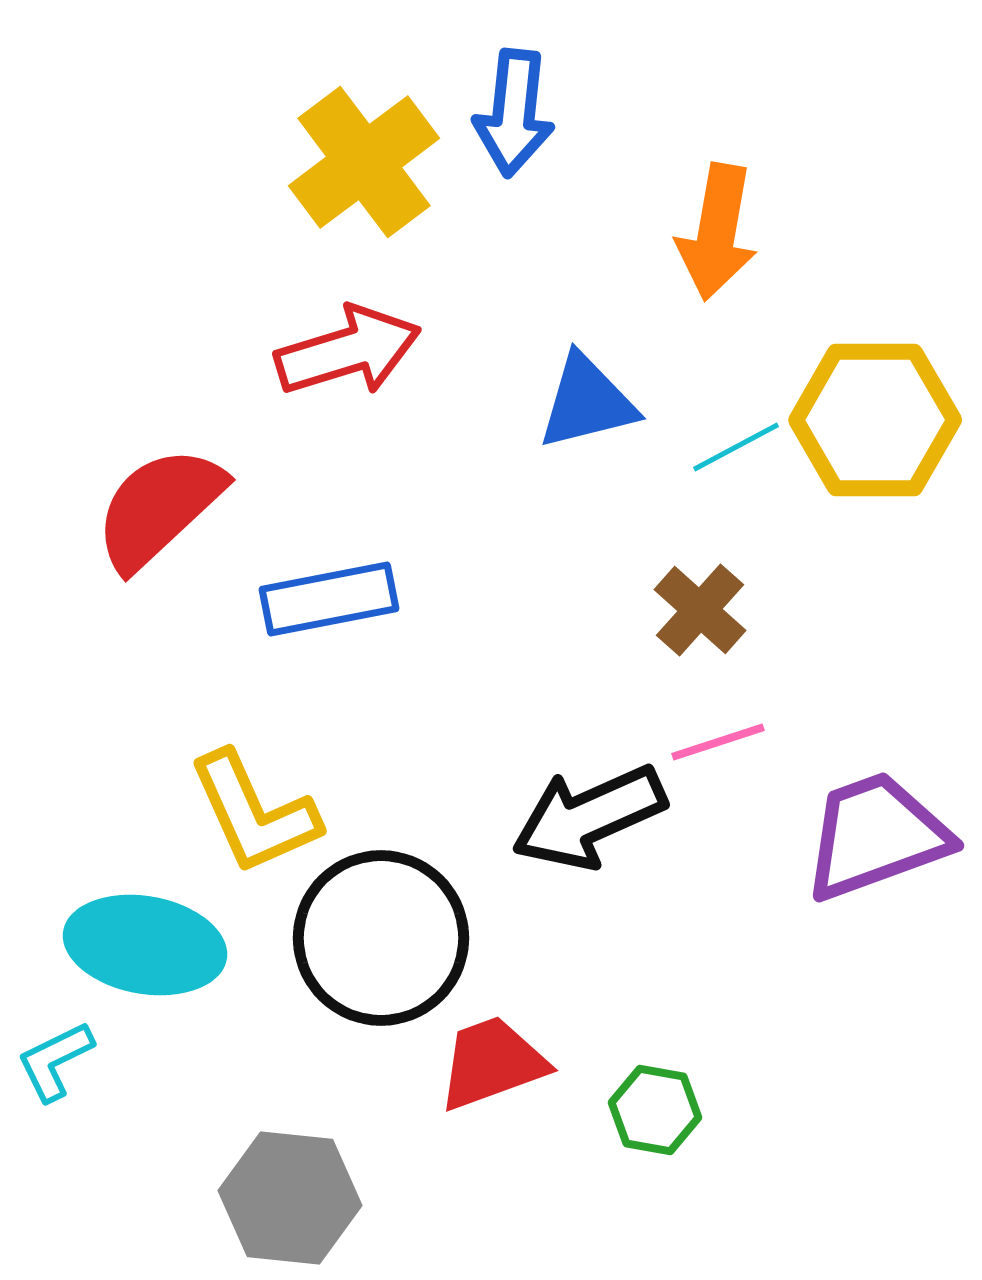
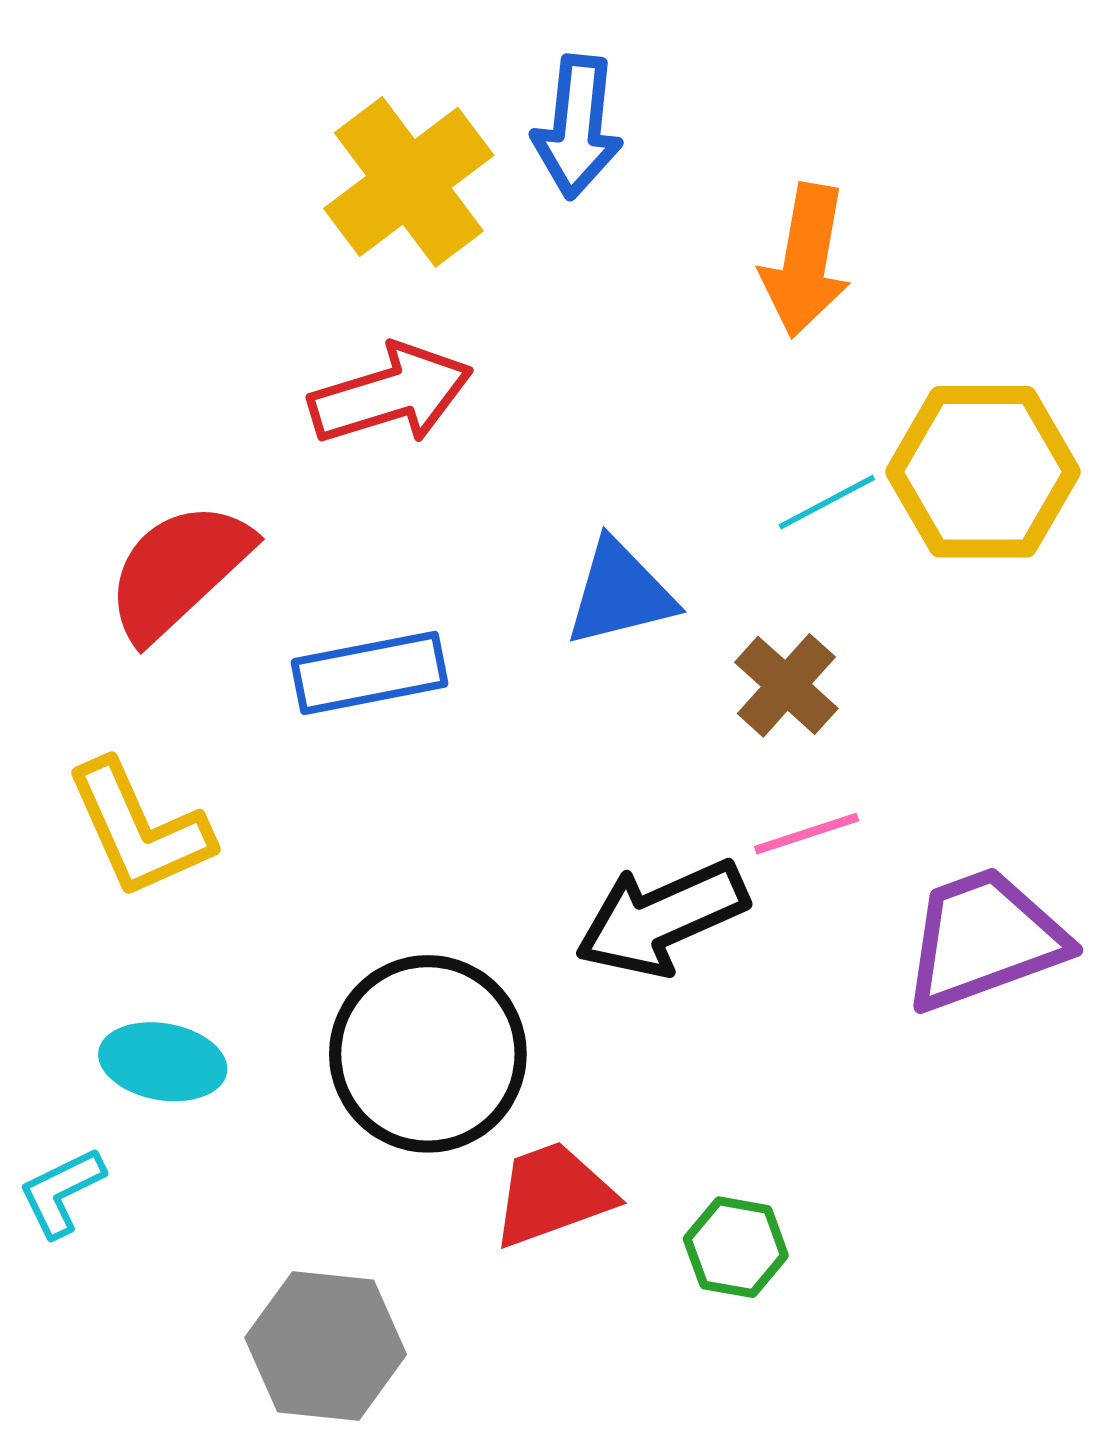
blue triangle: (587, 402) -> (620, 593), moved
yellow L-shape: (254, 813) -> (139, 829), moved
cyan ellipse: (145, 945) -> (163, 1062), size x0.7

